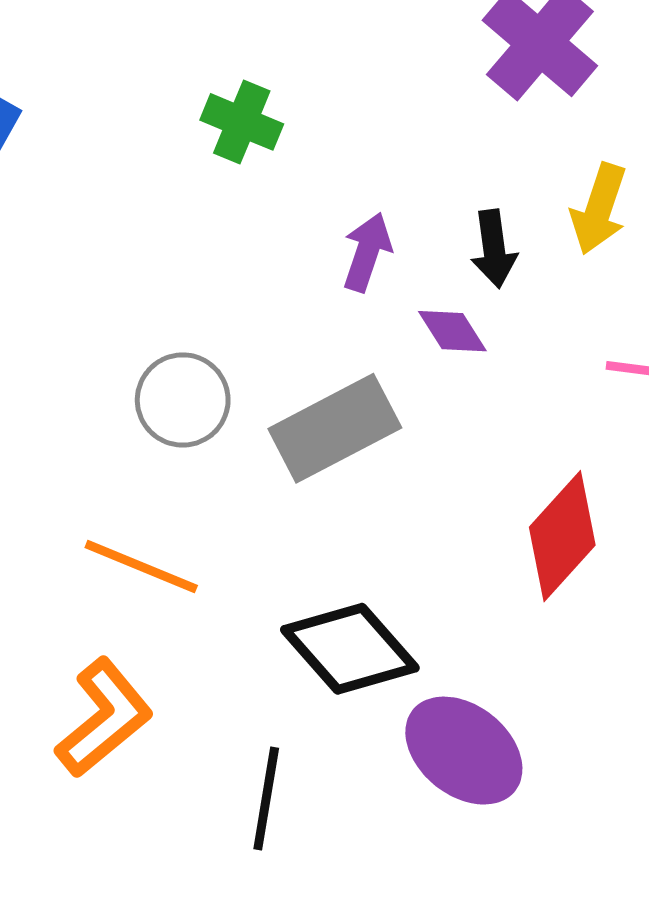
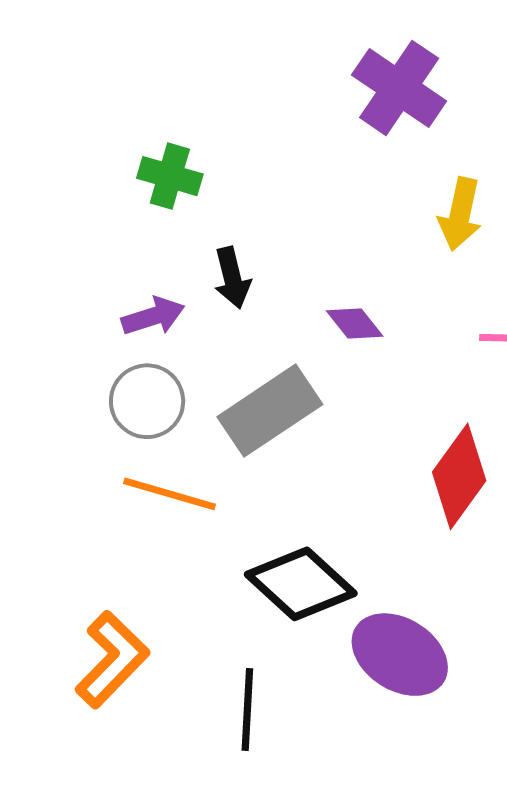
black arrow: (494, 249) -> (232, 278), moved
purple arrow: (367, 252) -> (153, 316), moved, turned 60
orange line: (141, 567) -> (169, 494), moved

